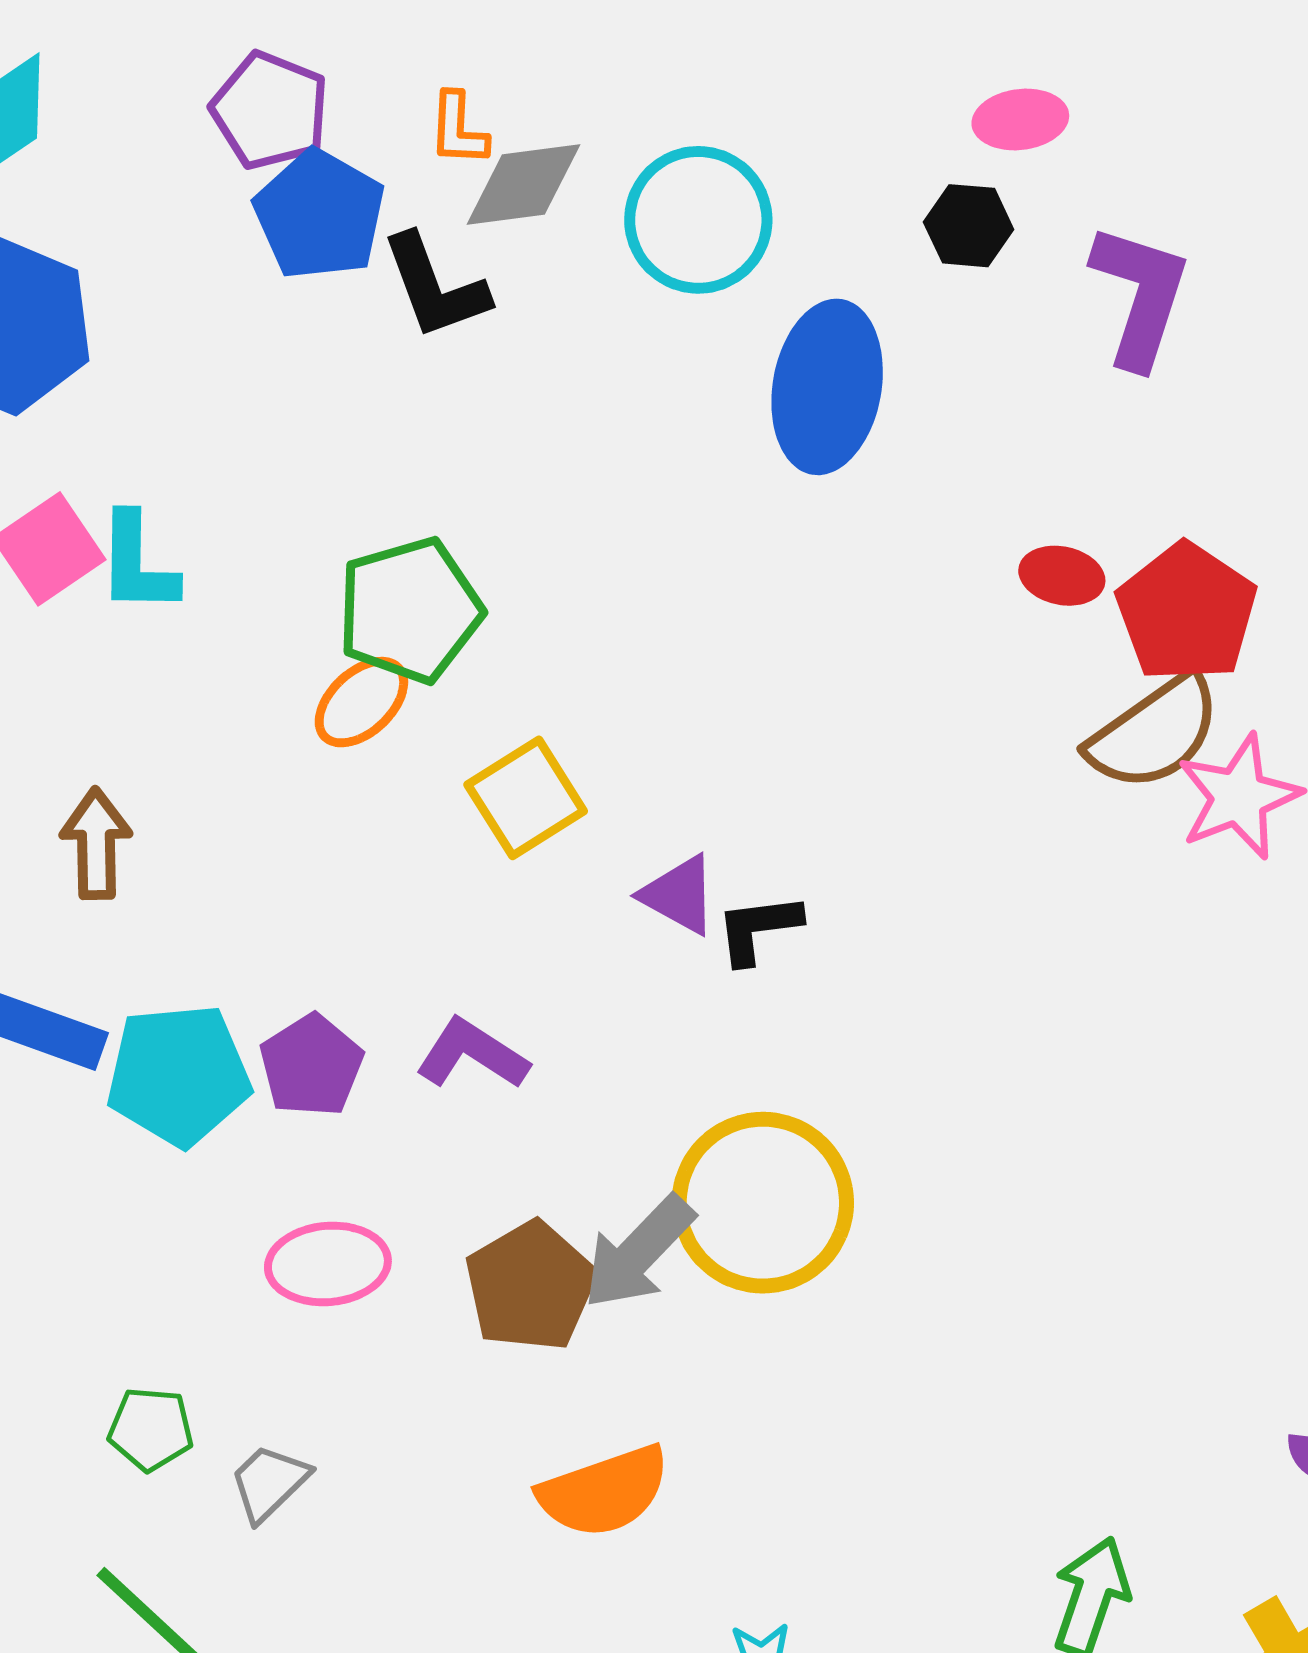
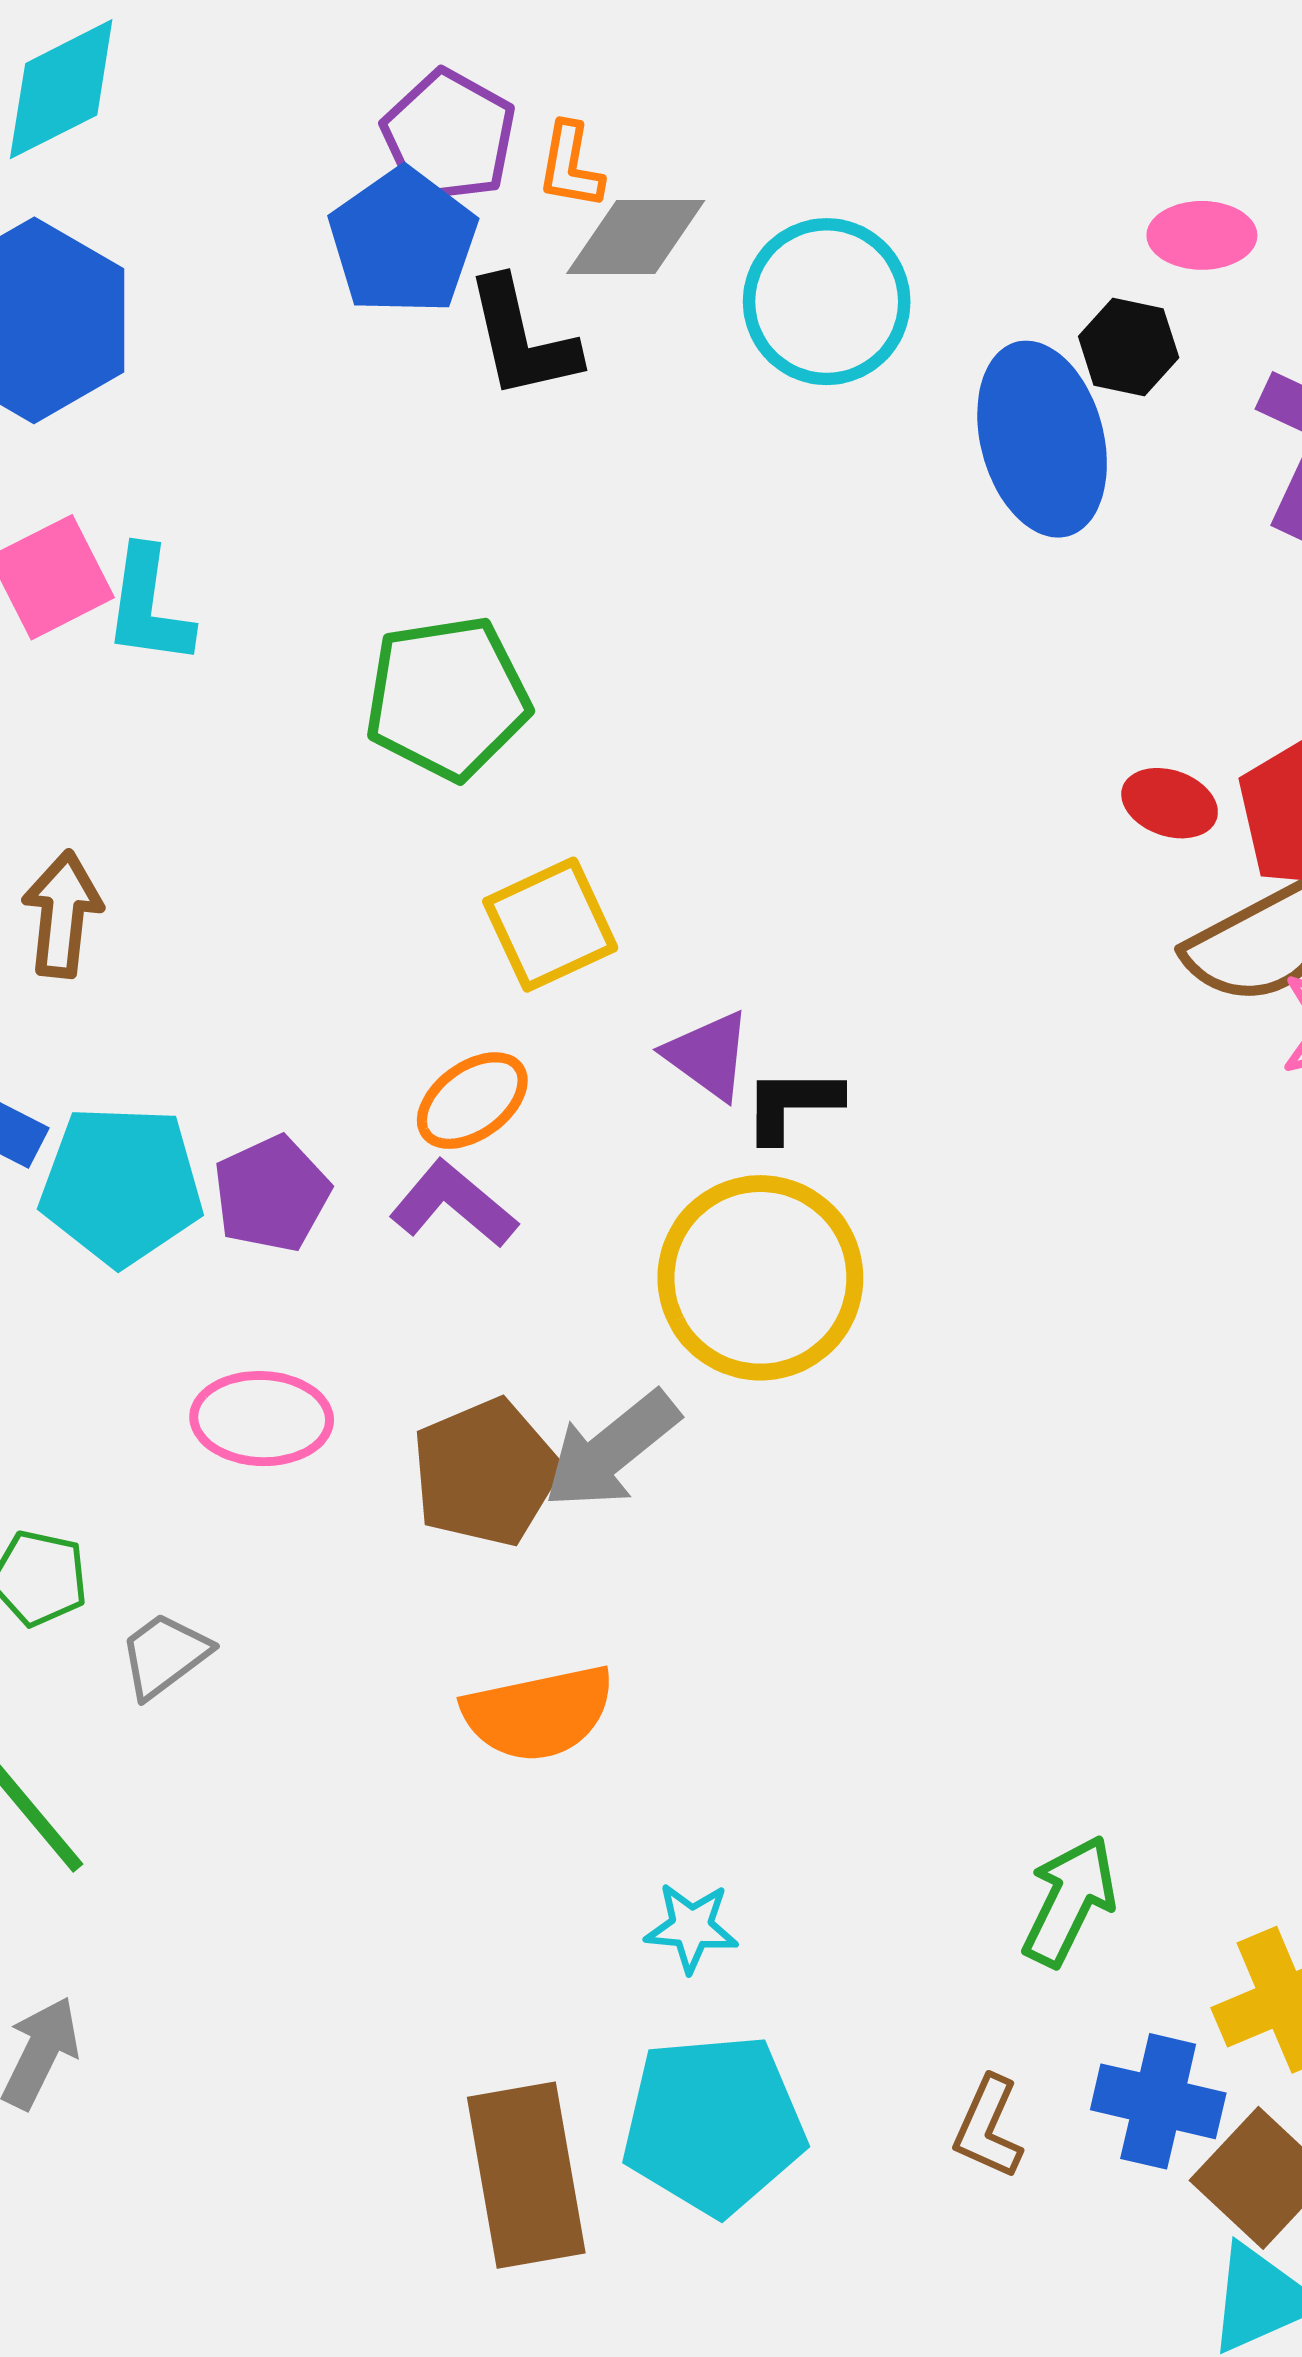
purple pentagon: (270, 110) -> (449, 136), moved
blue ellipse: (827, 387) -> (1042, 439), moved, turned -32
red ellipse: (1062, 576) -> (1170, 803), moved
orange ellipse: (361, 702) -> (472, 1101), moved
yellow circle: (763, 1203) -> (760, 1278), moved

